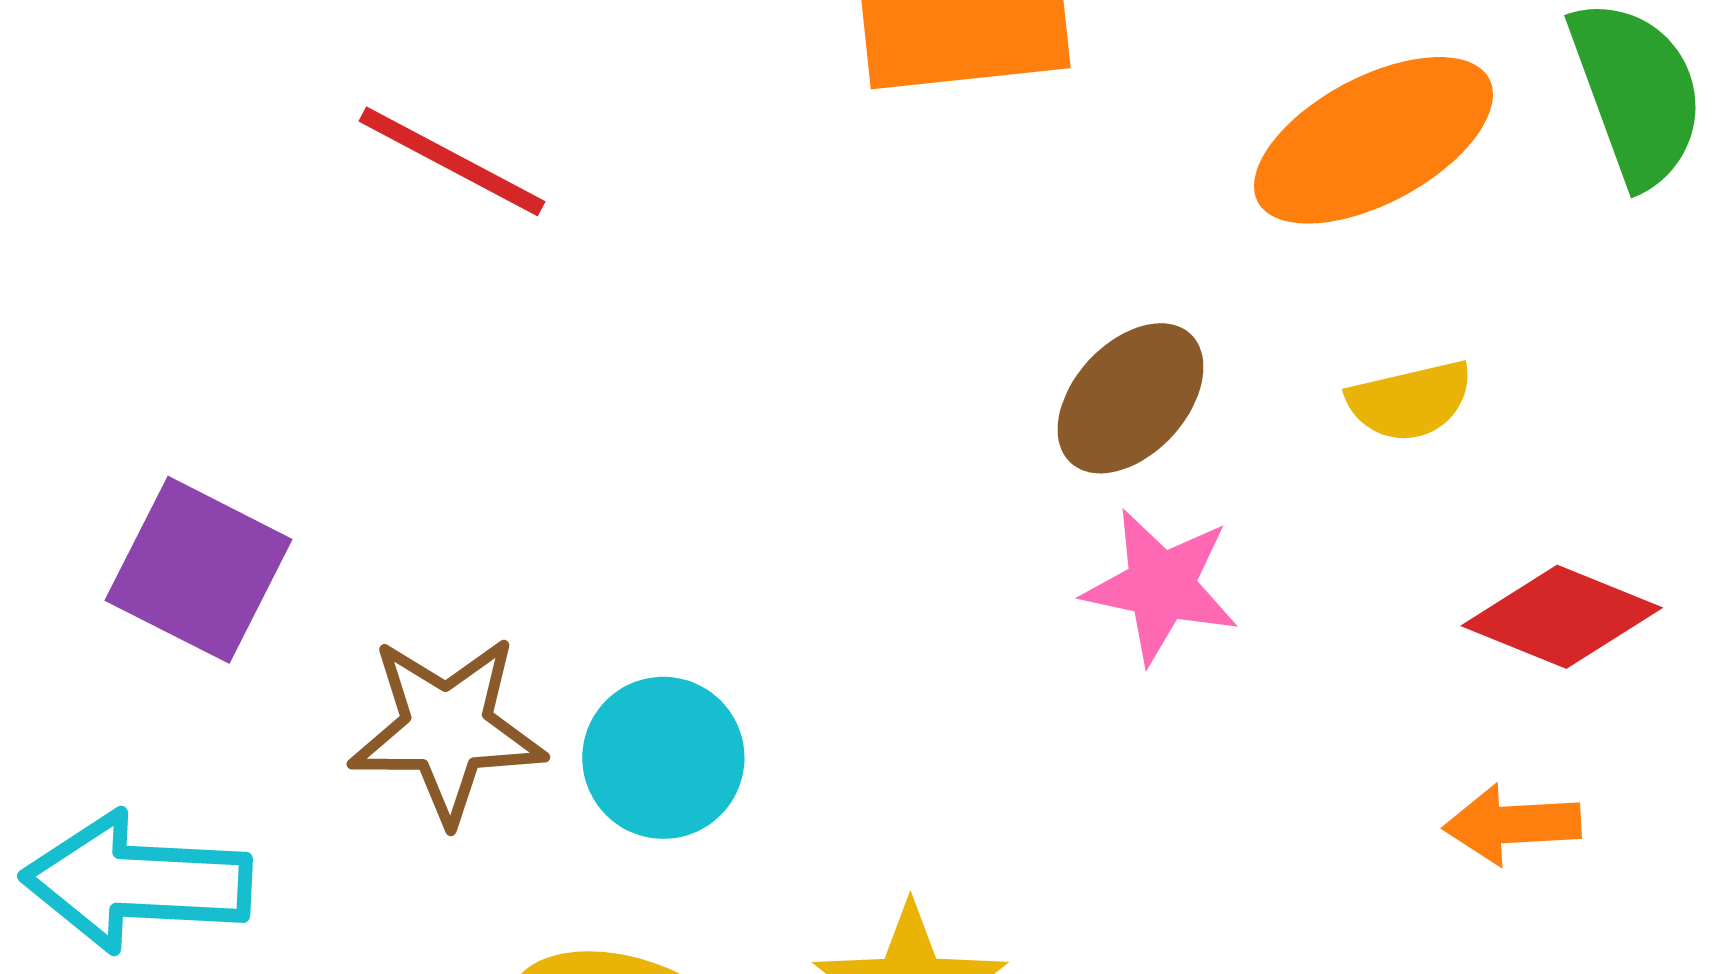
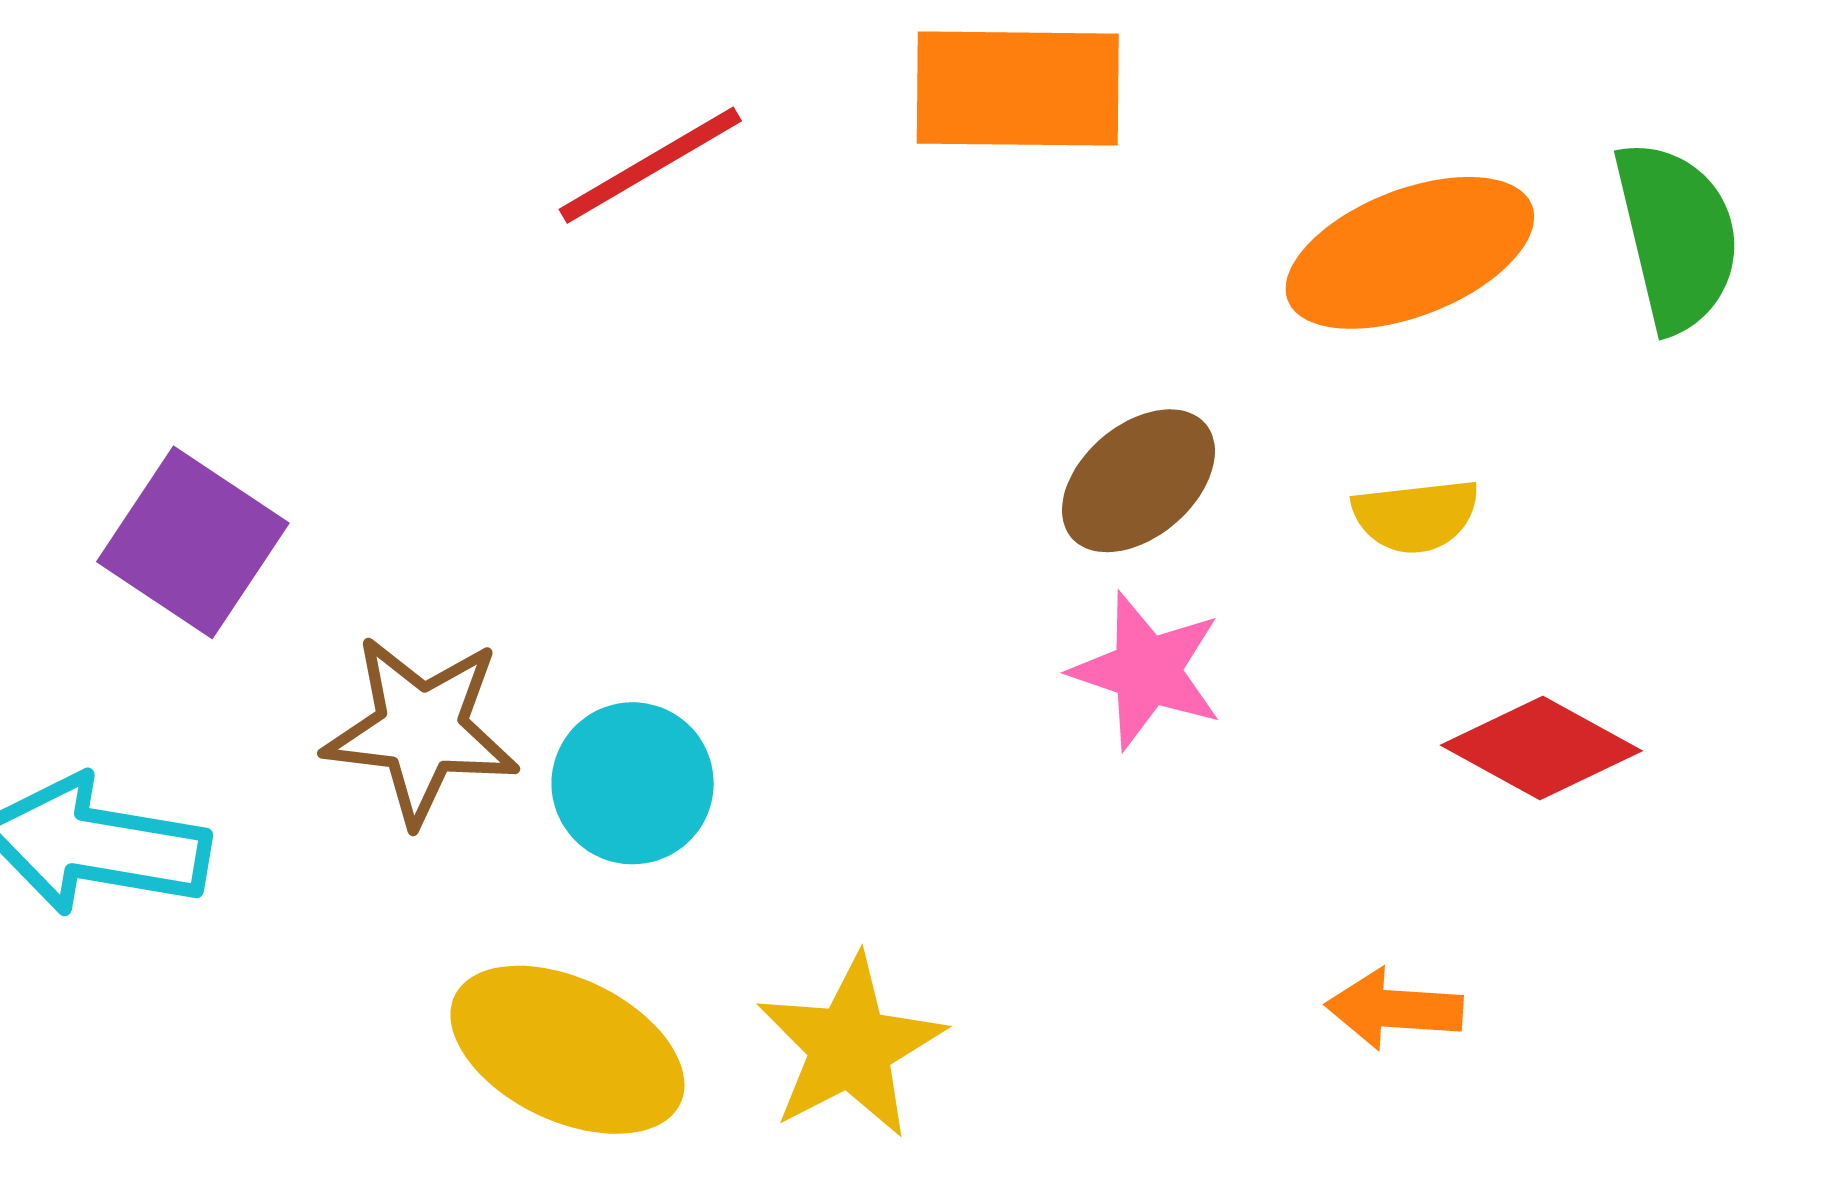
red line: (452, 161) -> (650, 165), moved, turned -65
orange arrow: (1512, 824) -> (1394, 1009), moved

